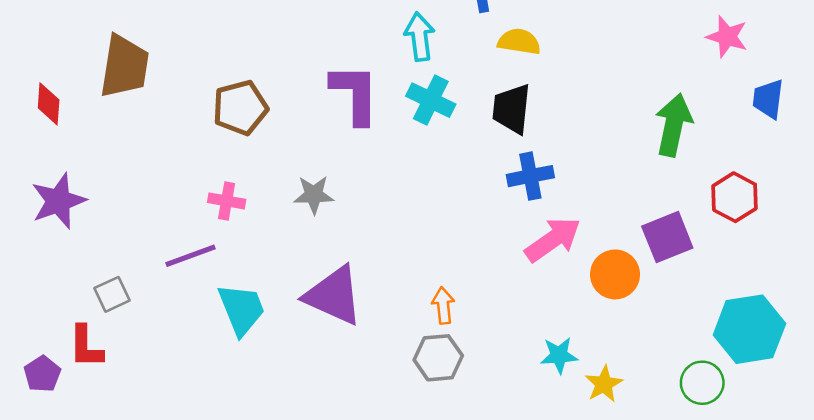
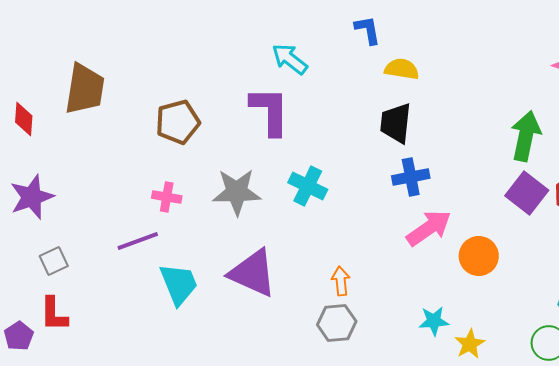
cyan arrow: (420, 37) -> (290, 59), moved, turned -45
cyan cross: (431, 100) -> (308, 186), moved
gray star: (314, 195) -> (237, 192), size x1.5
purple square: (667, 237) -> (527, 193), moved, turned -30
gray square: (112, 294) -> (54, 261), moved

